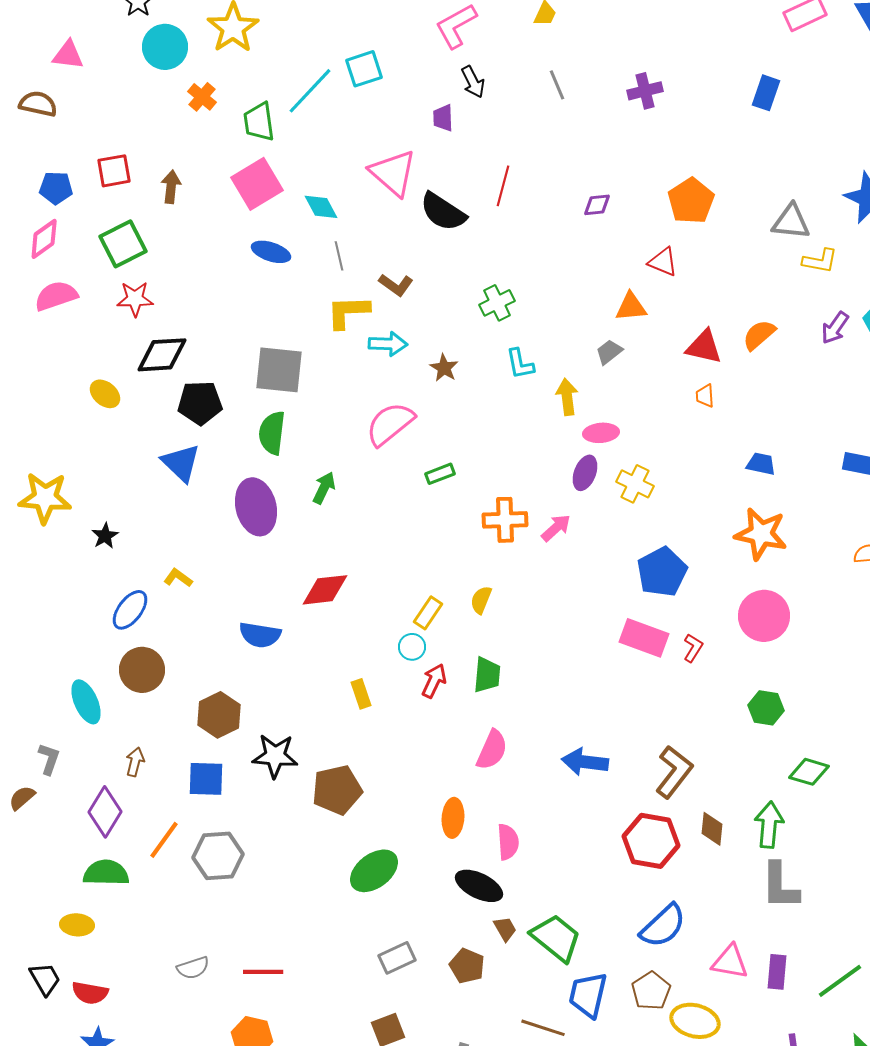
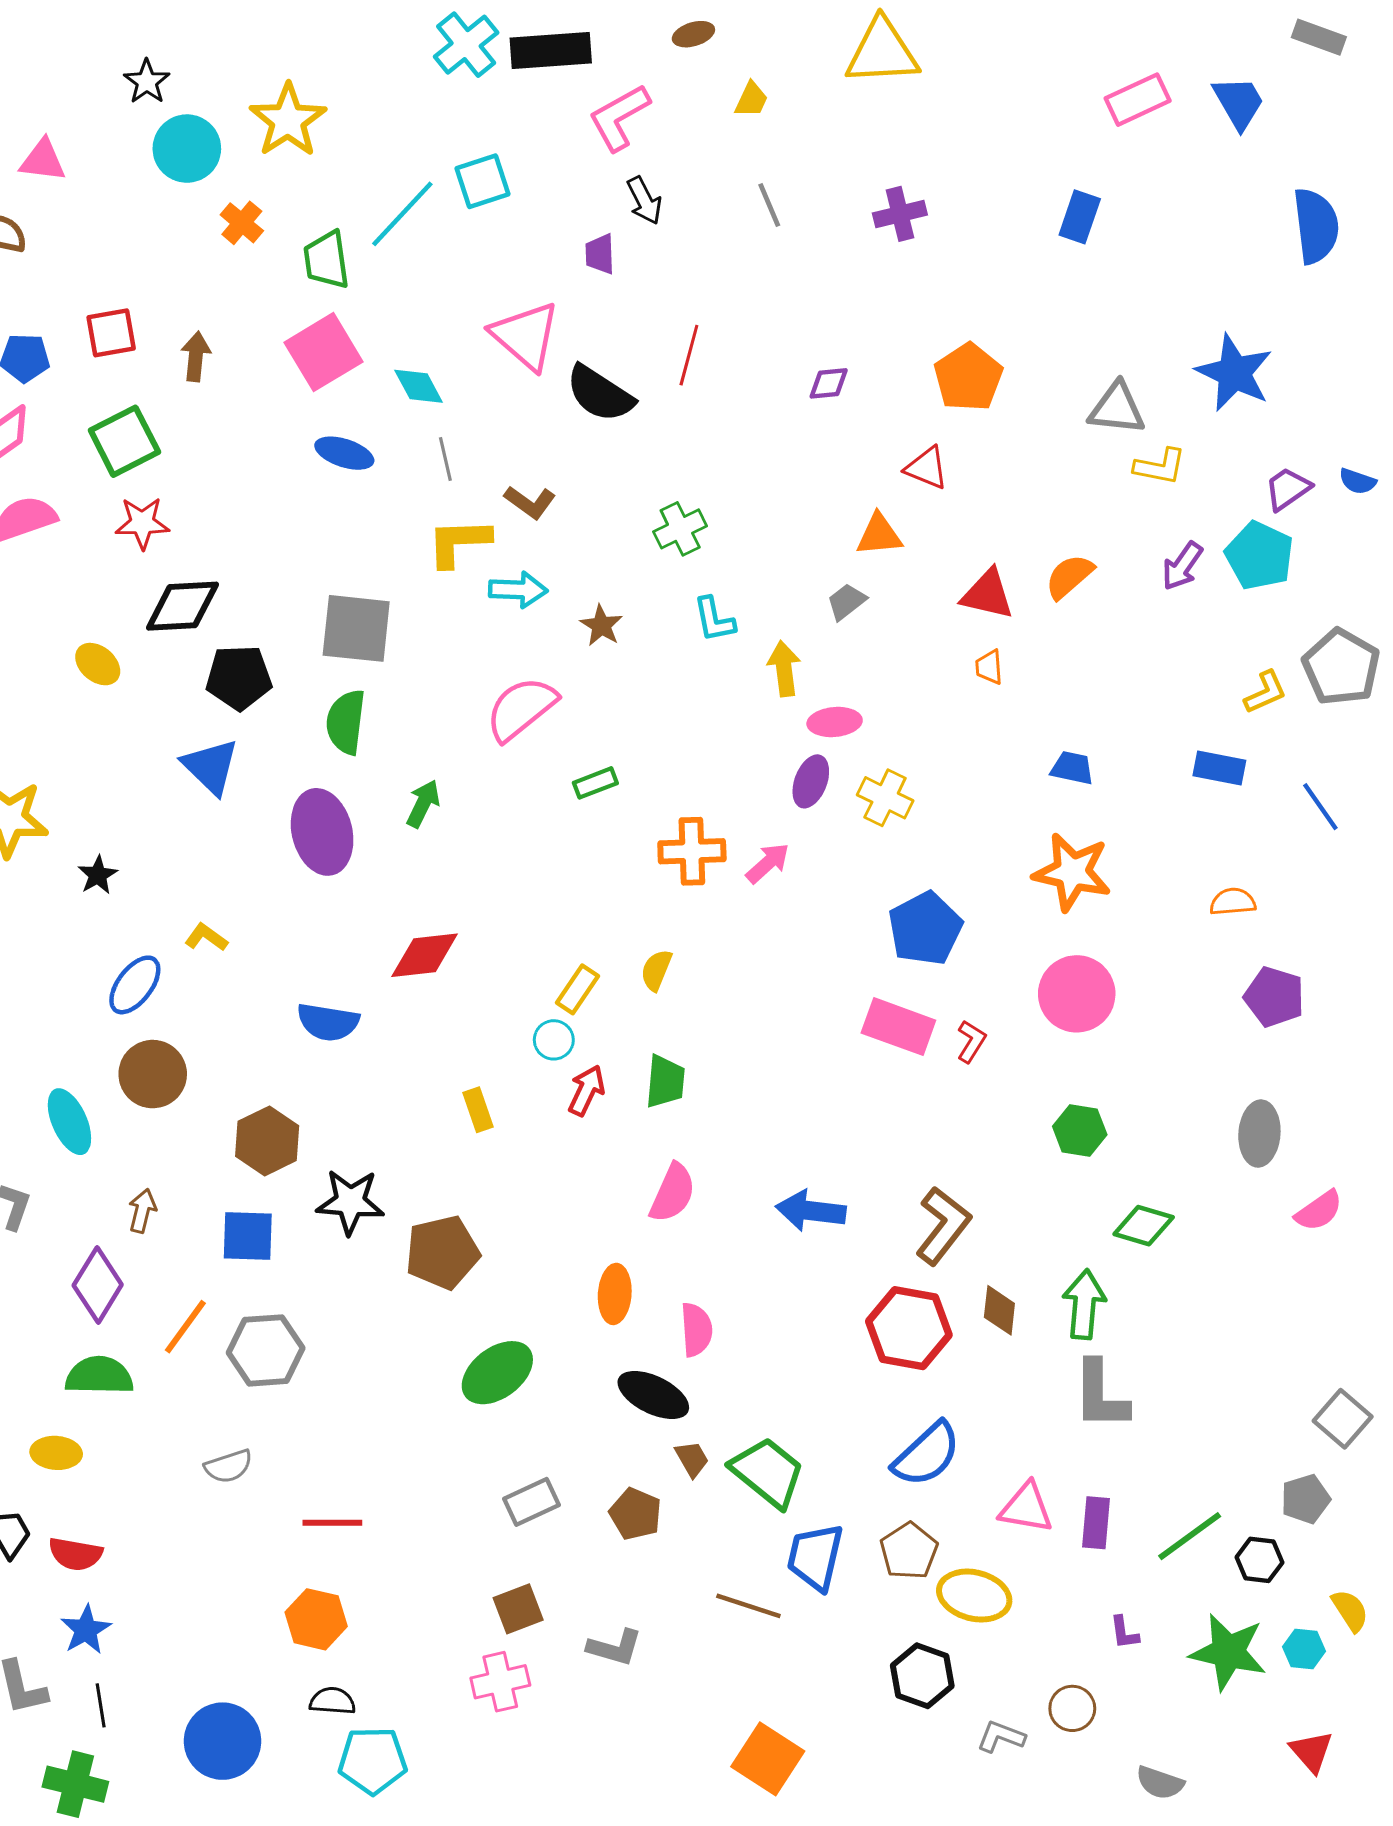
gray semicircle: (193, 968) -> (228, 1466), moved

